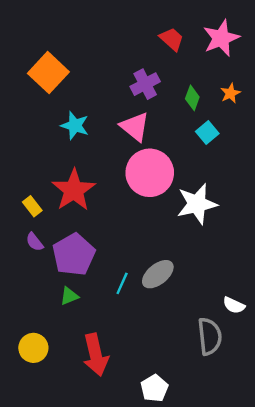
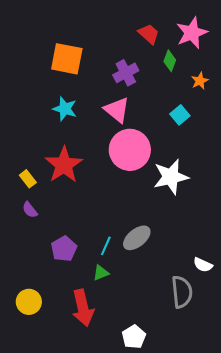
orange square: (48, 73) -> (67, 59), moved, turned -32
green diamond: (192, 98) -> (170, 61), moved
purple pentagon: (74, 255) -> (64, 249), moved, size x0.7
green triangle: (69, 296) -> (101, 273), moved

